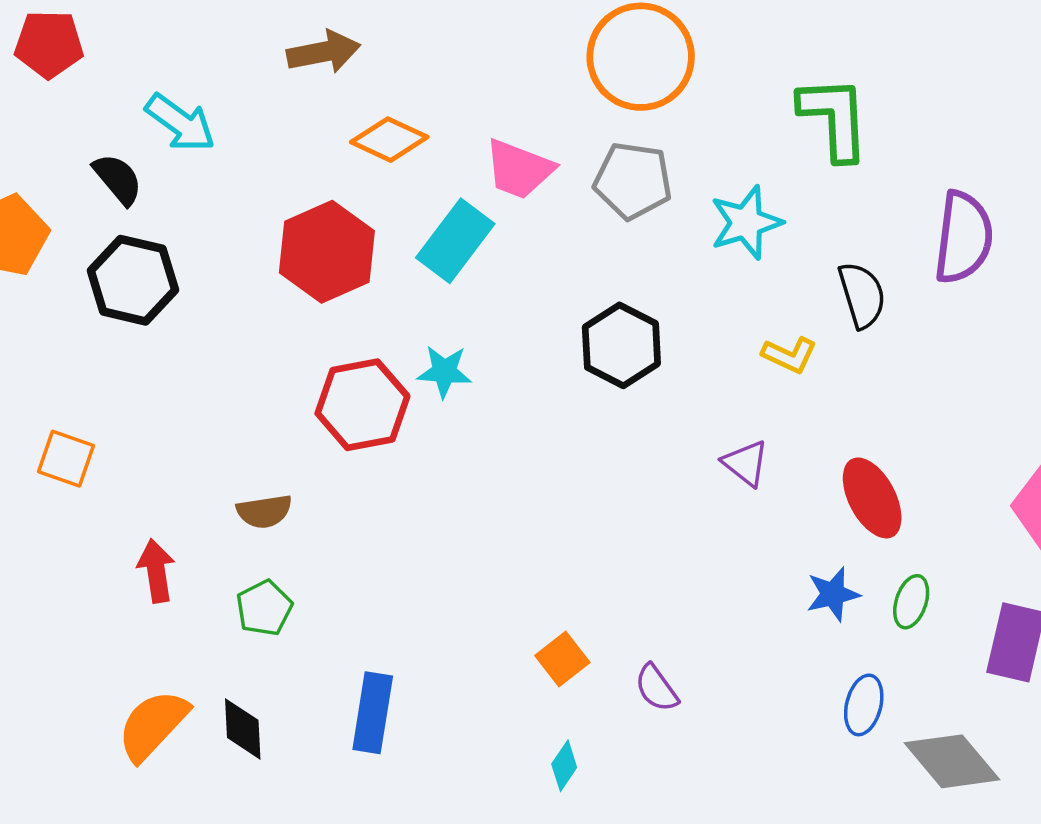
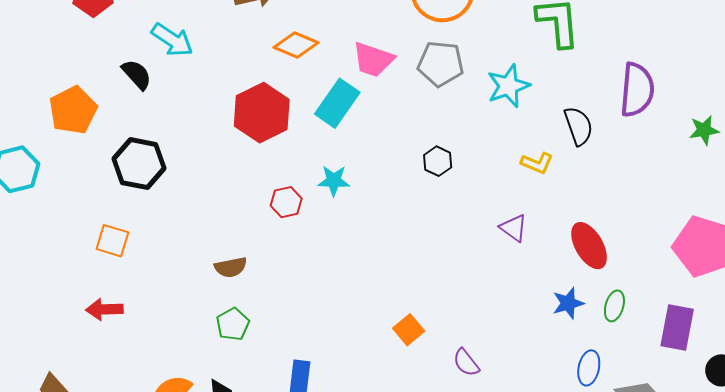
black hexagon: (133, 280) -> (139, 164), moved
black hexagon: (621, 345) -> (438, 161), size x0.6
red hexagon: (362, 405) -> (286, 202), size x0.6
red arrow: (156, 571) -> (104, 309), moved, turned -81
orange square: (562, 659) -> (409, 330), moved

